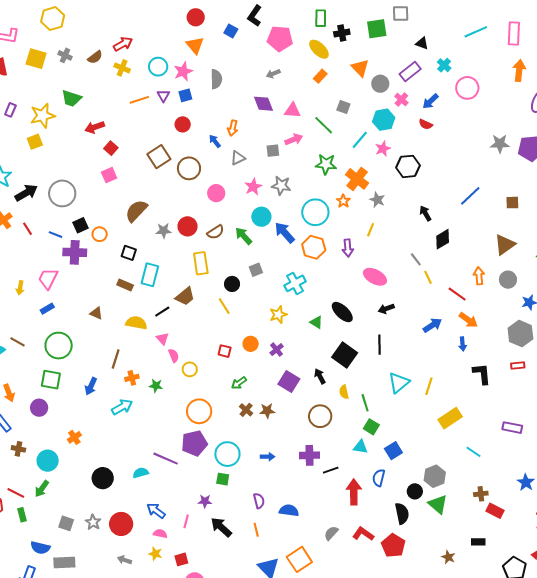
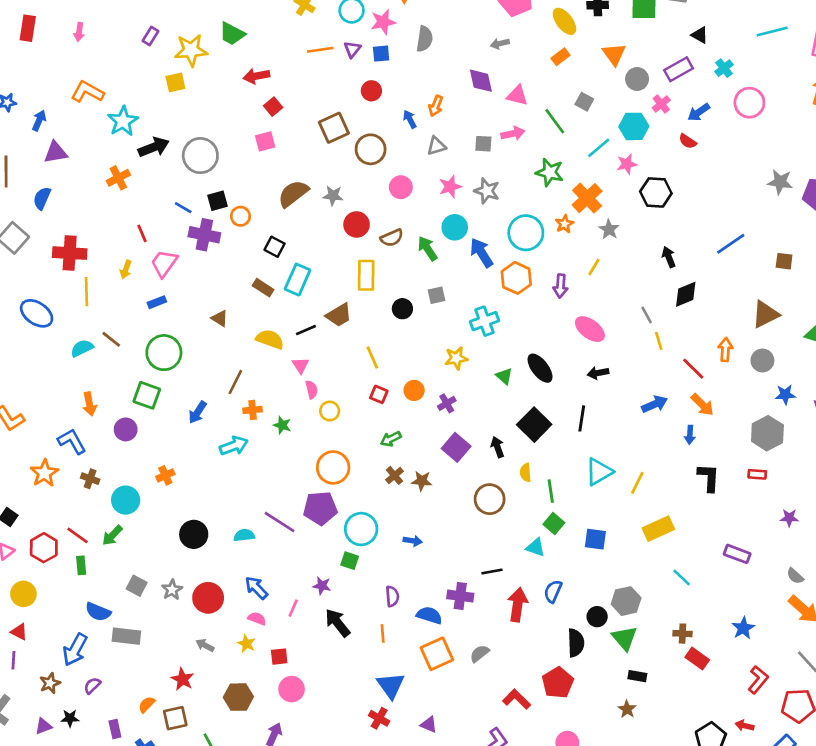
red line: (28, 229) -> (142, 233), moved
gray star: (164, 231) -> (333, 196), moved
yellow line: (224, 306) -> (372, 357), moved
blue square: (393, 451) -> (595, 539), moved, turned 30
purple cross: (310, 455) -> (460, 596), moved
red L-shape: (363, 534) -> (517, 699), moved
black rectangle: (478, 542) -> (637, 676), moved
orange square: (299, 559) -> (437, 654), moved

